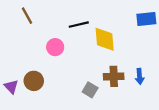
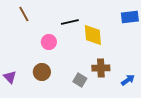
blue arrow: (140, 76) -> (128, 80), moved, turned -120
brown circle: (34, 81) -> (42, 72), moved

